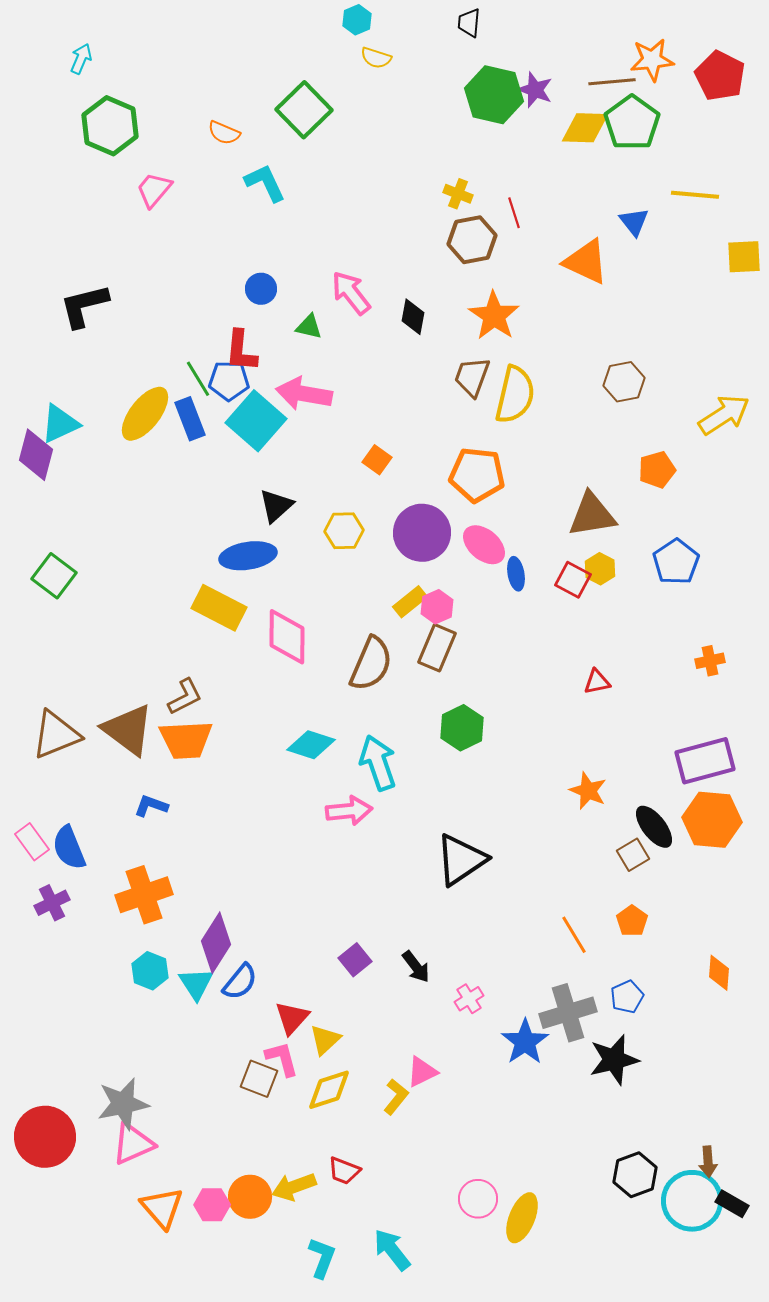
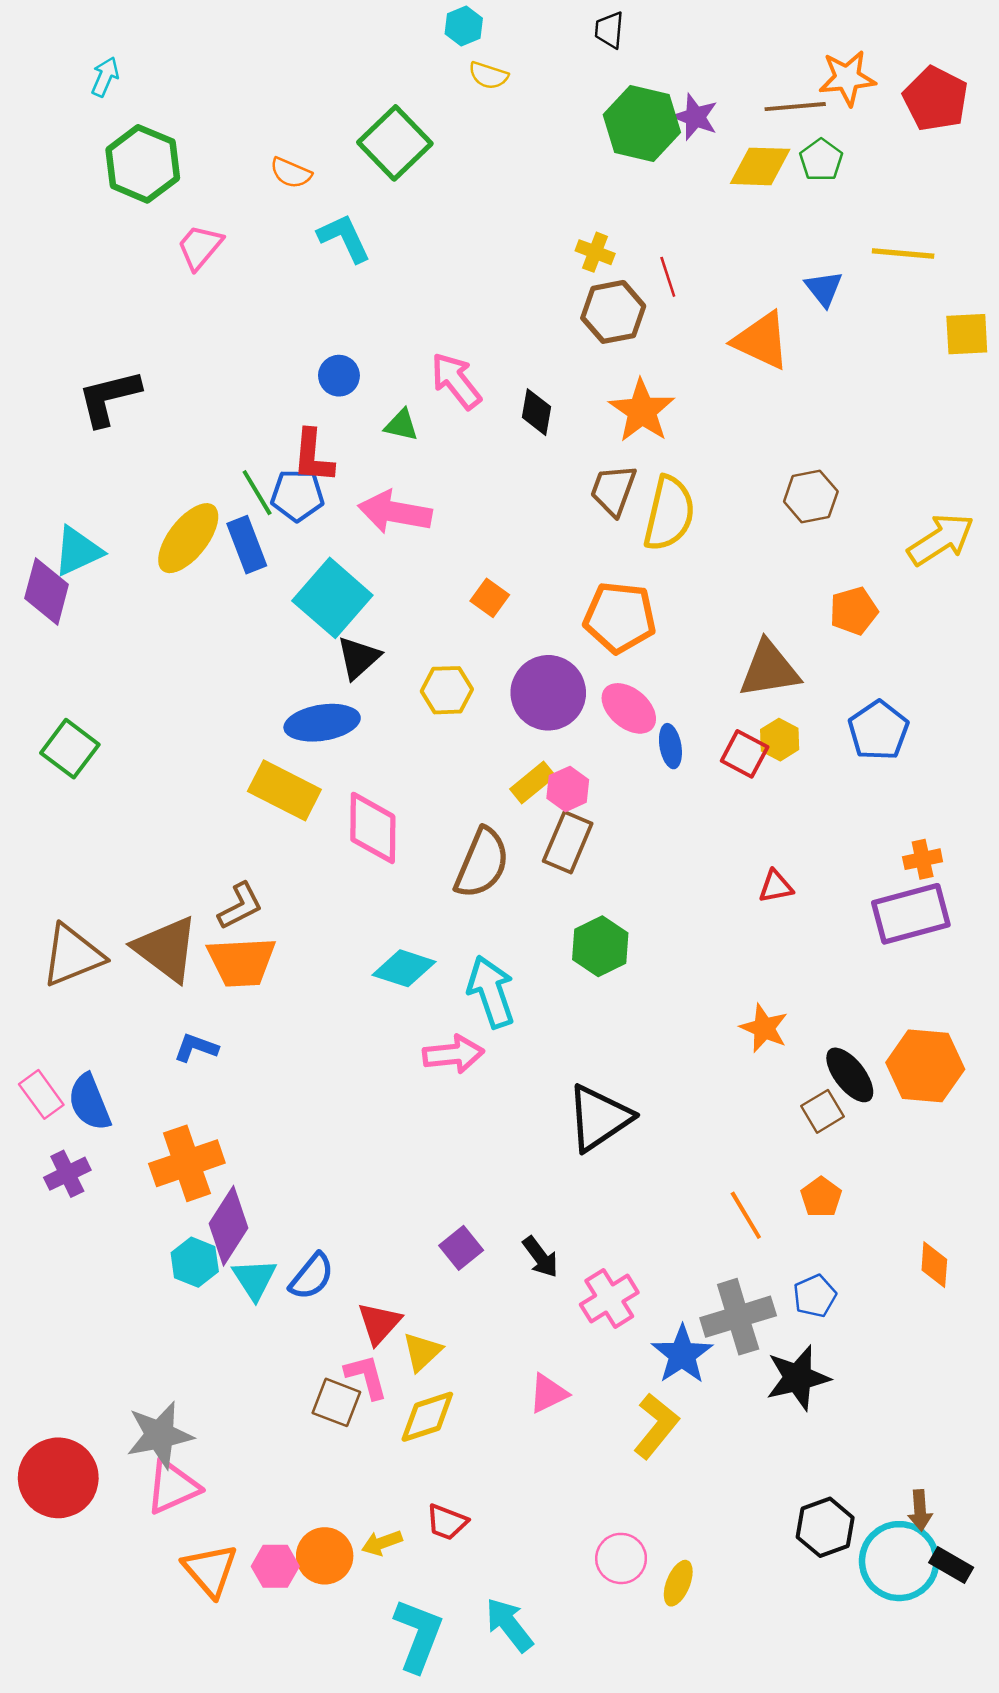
green pentagon: (632, 123) -> (821, 160), size x0.6
cyan square: (256, 421) -> (332, 598), moved
purple rectangle: (705, 761) -> (911, 914), moved
purple diamond: (216, 943) -> (228, 1226), moved
pink cross: (469, 999) -> (609, 1299), size x1.5
yellow L-shape: (396, 1097) -> (656, 1426), moved, size x1.4
yellow arrow: (294, 1187) -> (382, 1543), size x0.7
yellow ellipse: (522, 1218) -> (678, 1583), size x0.7
cyan L-shape: (322, 1258) -> (418, 1635), size x1.4

